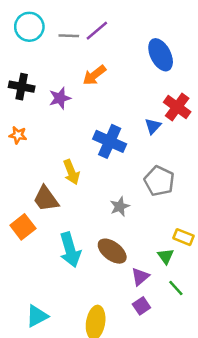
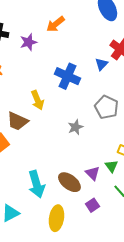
brown trapezoid: (46, 199) -> (17, 121), turned -30
cyan arrow: (70, 250) -> (36, 184), moved
brown ellipse: (112, 251) -> (69, 182), moved
purple triangle: (140, 277) -> (92, 173), moved, turned -35

